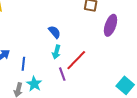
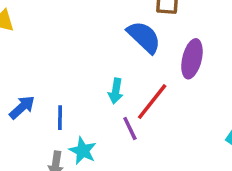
purple ellipse: (111, 25) -> (192, 59), moved
blue semicircle: (54, 32) -> (144, 37), moved, size x1.5

